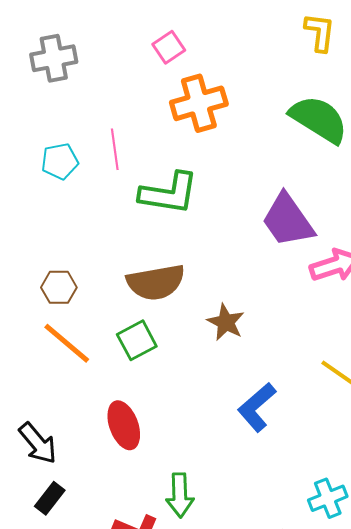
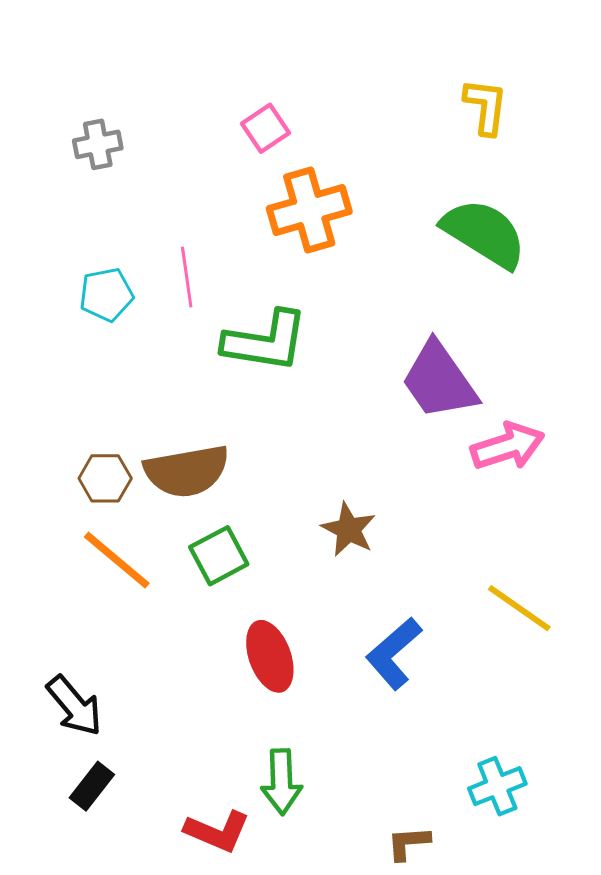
gray cross: (54, 58) -> (98, 144), size x0.7
brown semicircle: (156, 282) -> (187, 471), moved
red ellipse: (124, 425) -> (270, 656), moved

